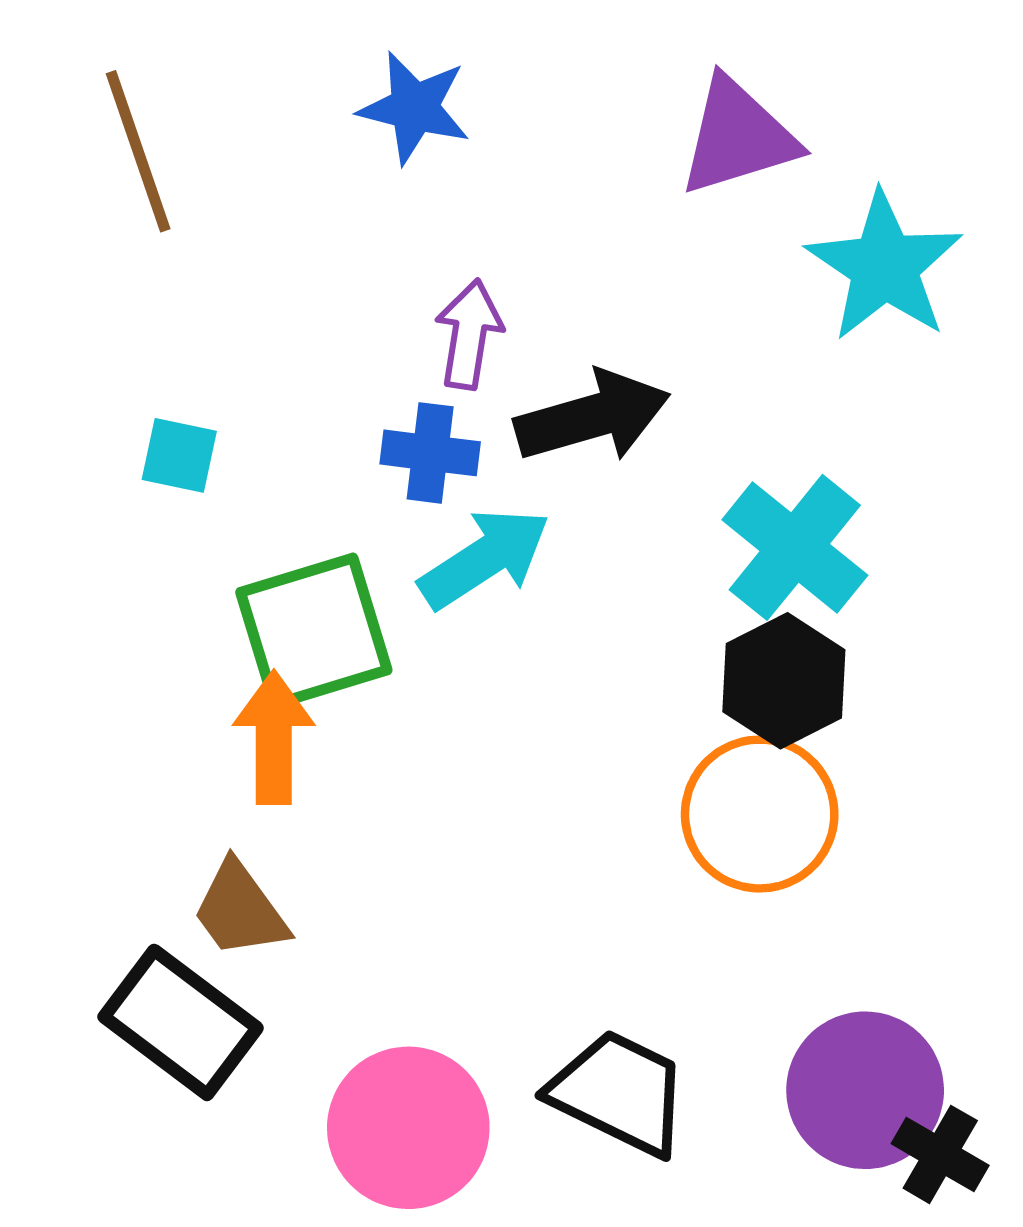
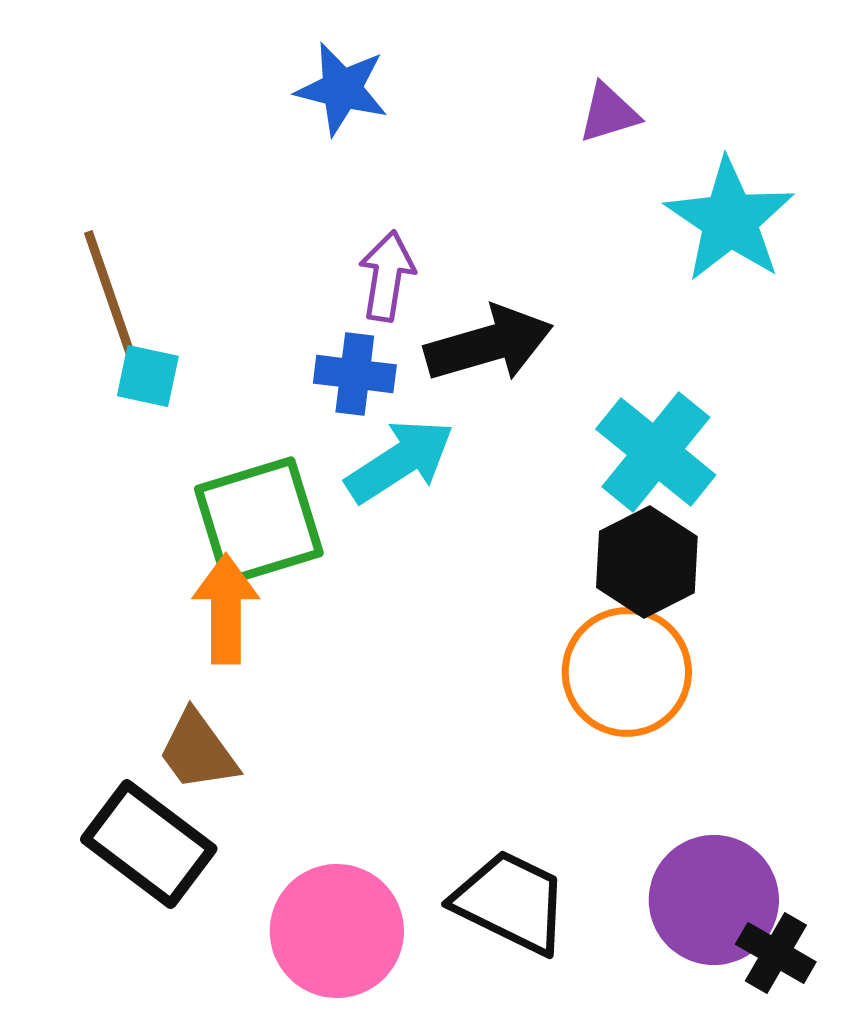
purple triangle: (738, 137) -> (609, 113), size x0.6
brown line: (138, 151) -> (111, 297), moved

